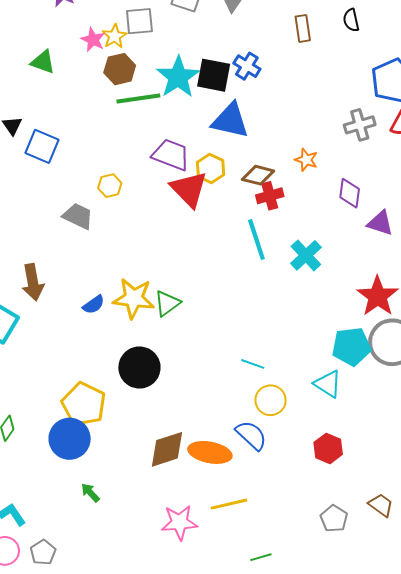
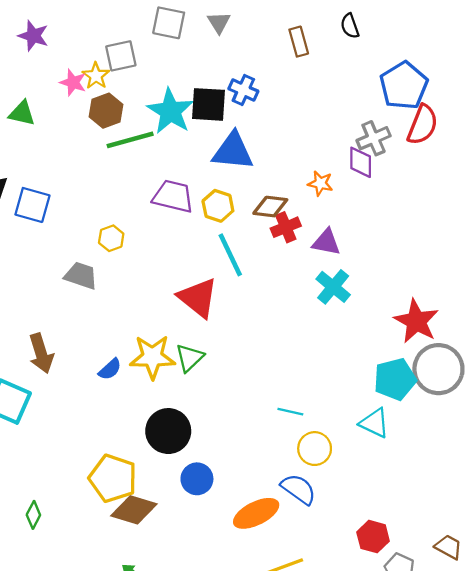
red triangle: (189, 189) -> (198, 298), moved
purple diamond: (350, 193) -> (361, 162), moved
purple triangle: (380, 223) -> (326, 242), moved
cyan line: (256, 239) -> (230, 255), moved
blue circle: (70, 439) -> (197, 479), moved, size x0.7
red hexagon: (328, 448) -> (373, 537), moved
brown diamond: (167, 449) -> (134, 510), moved, turned 42
orange ellipse: (210, 452) -> (256, 513), turned -30

